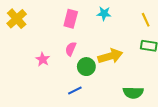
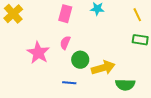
yellow arrow: (110, 56) -> (103, 68), moved
pink star: (43, 59) -> (38, 53), size x1.6
blue line: (75, 91) -> (69, 83), turned 32

